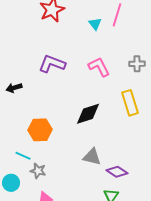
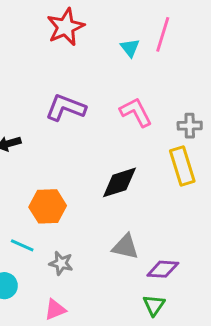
gray cross: (137, 64) -> (190, 126), moved
gray star: (38, 171) -> (61, 263), moved
purple diamond: (117, 172) -> (163, 269), turned -30

